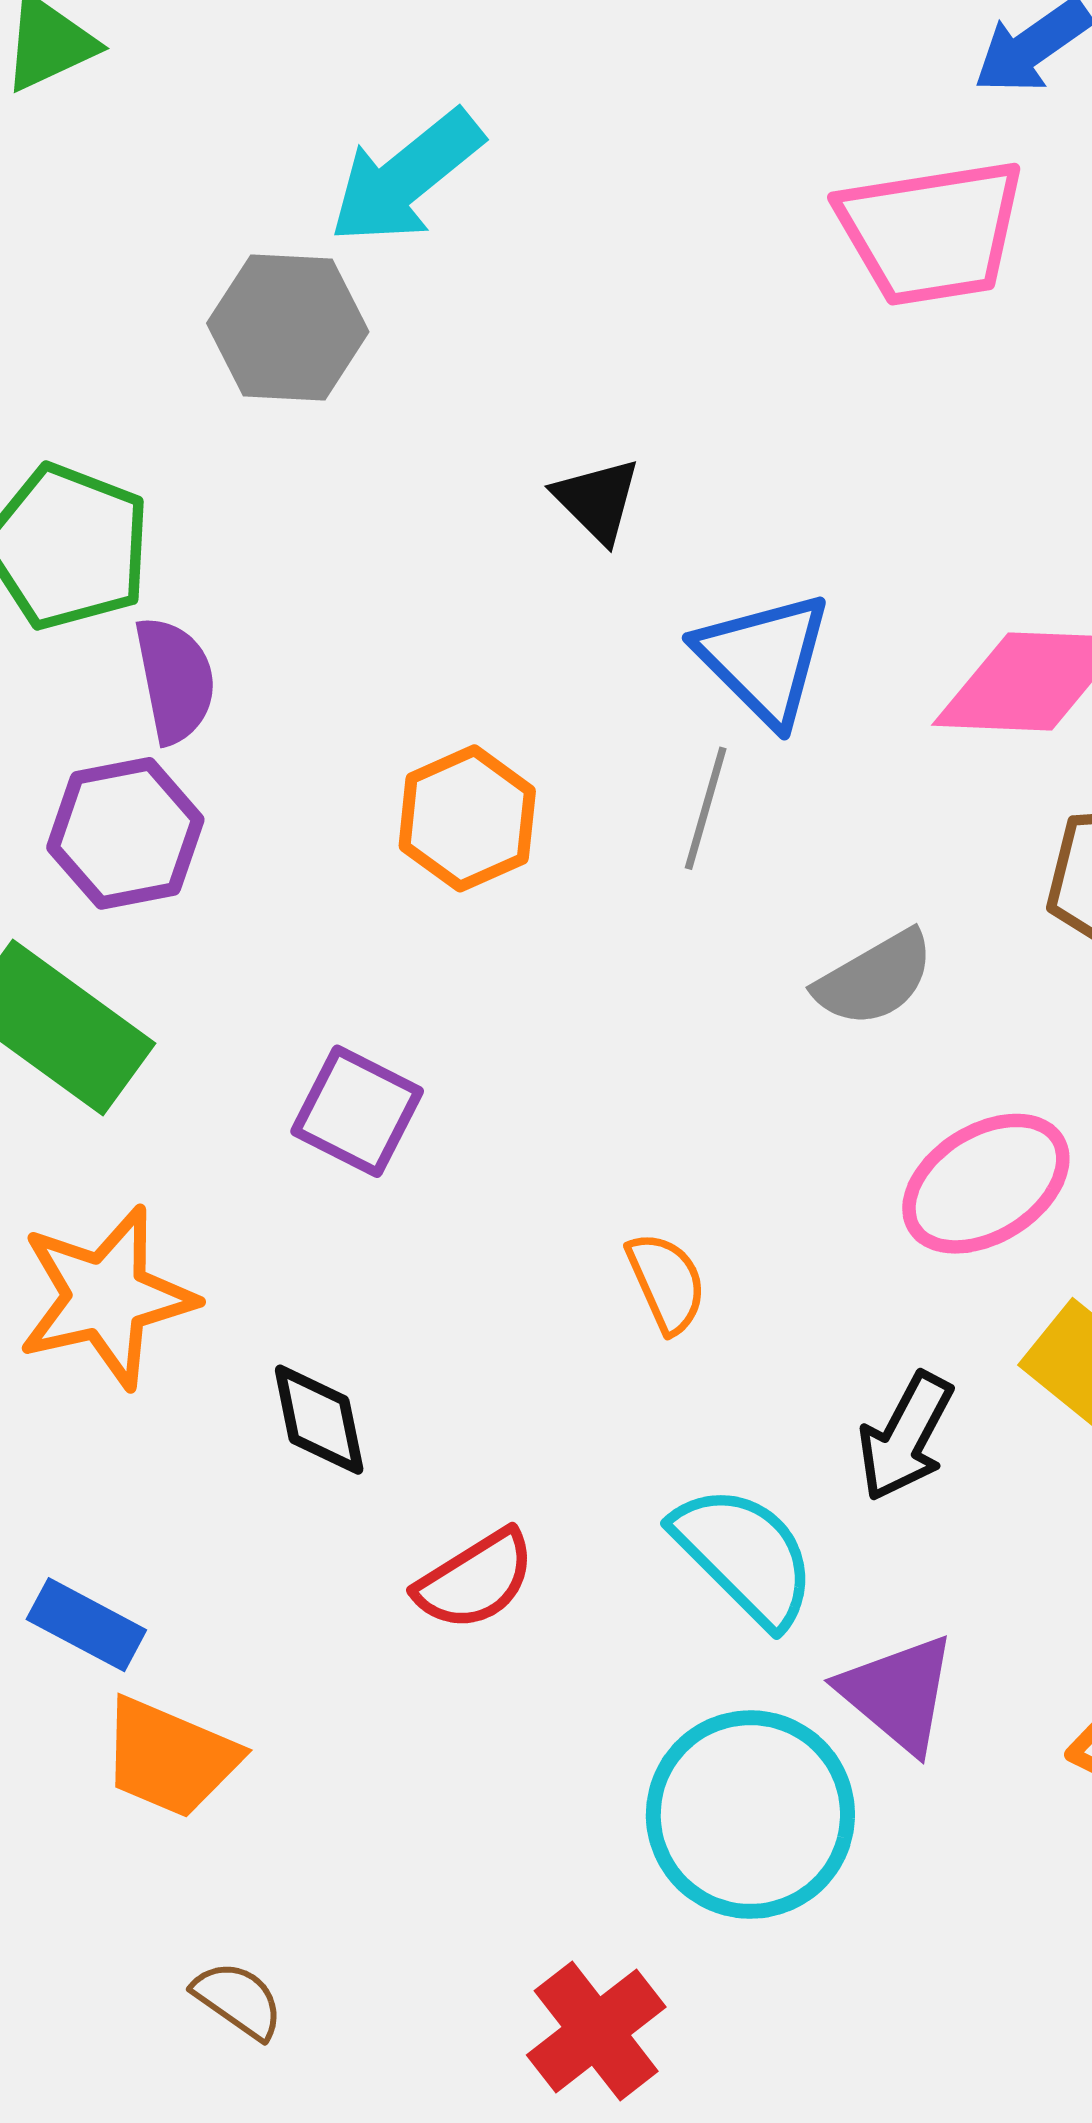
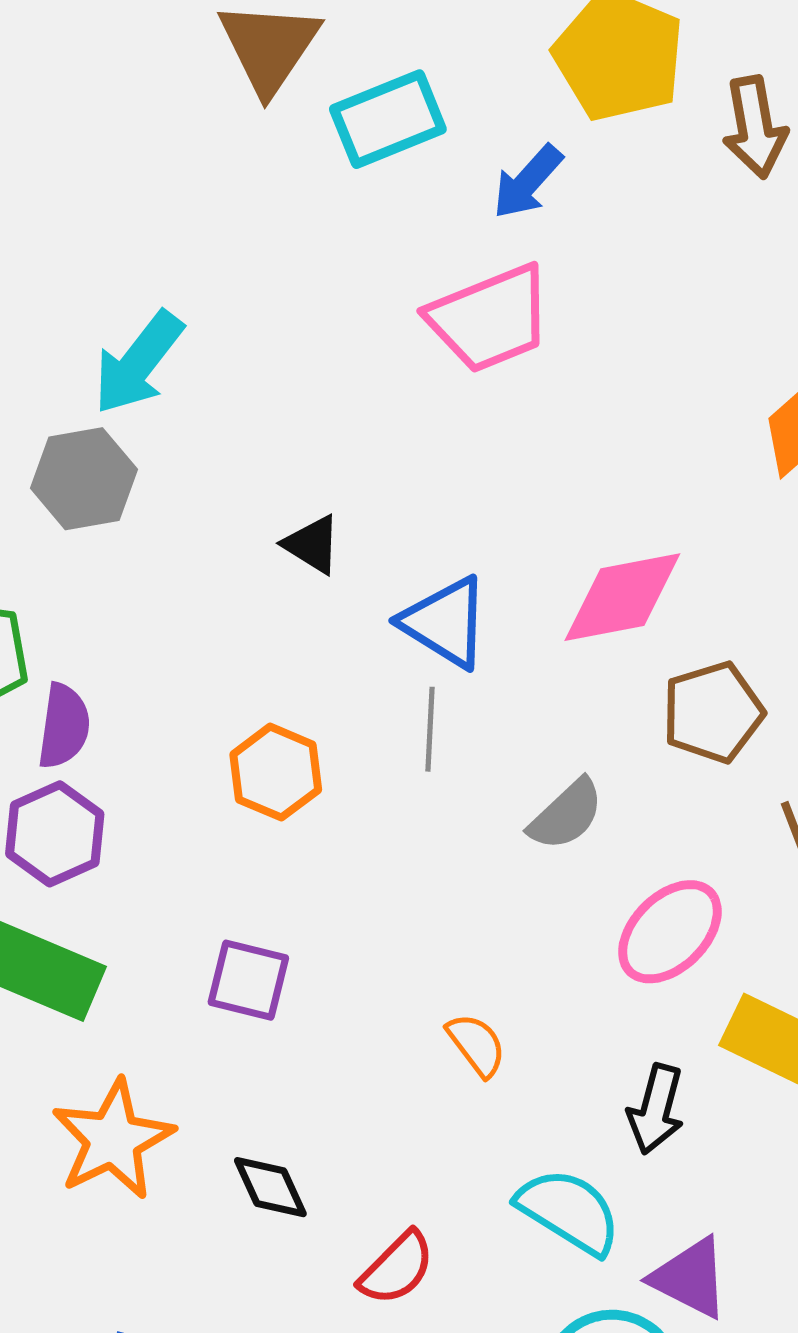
purple semicircle: (175, 680) -> (64, 726), turned 32

